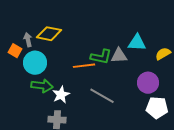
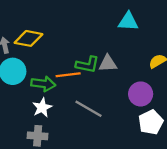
cyan triangle: (137, 43) -> (128, 22), moved
green arrow: (42, 86) -> (43, 84), moved
white pentagon: (157, 108) -> (151, 122), turned -30

